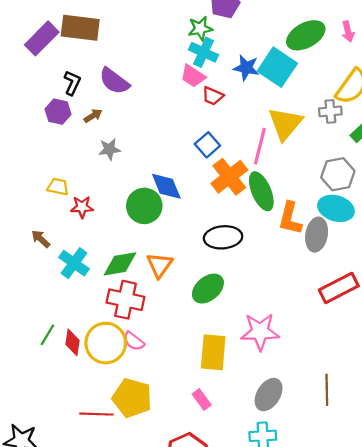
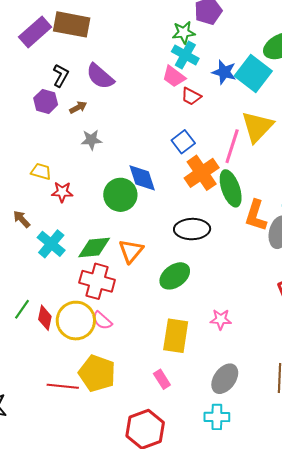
pink star: (260, 332) -> (221, 319), size x0.6

